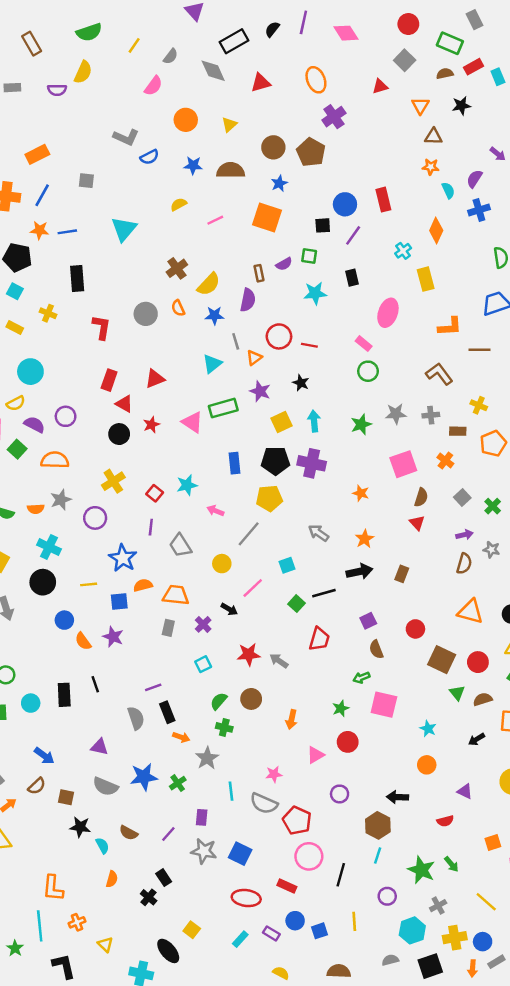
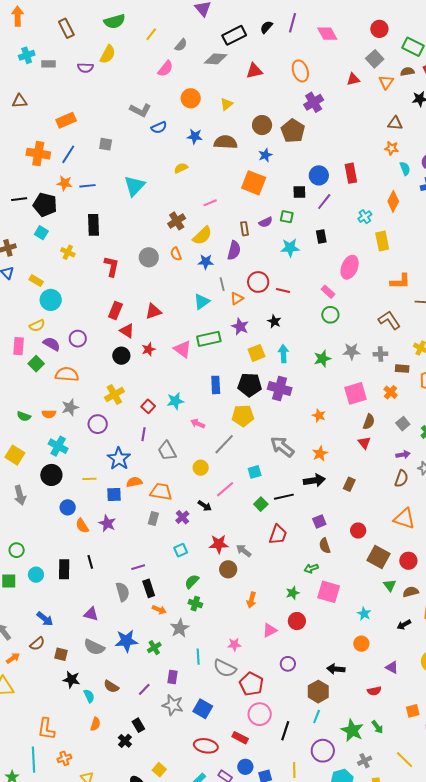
gray diamond: (213, 71) -> (216, 59), turned -65
orange triangle: (420, 106) -> (386, 82), moved
pink line: (215, 220) -> (210, 203), moved
yellow rectangle: (15, 327) -> (36, 281), moved
gray arrow: (319, 533) -> (282, 447), size x1.4
brown circle: (251, 699) -> (228, 569), moved
purple circle: (387, 896) -> (323, 751), size x1.5

